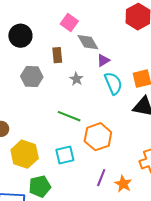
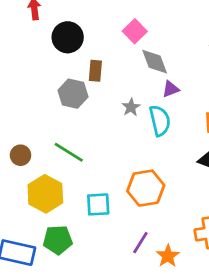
brown rectangle: (57, 55) -> (95, 71), moved
cyan semicircle: (113, 83) -> (160, 121), moved
green line: (69, 116) -> (69, 152), moved

